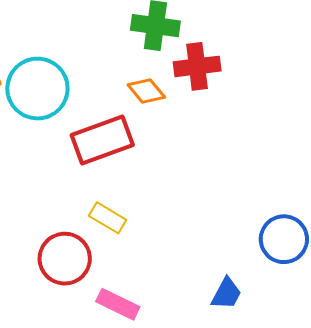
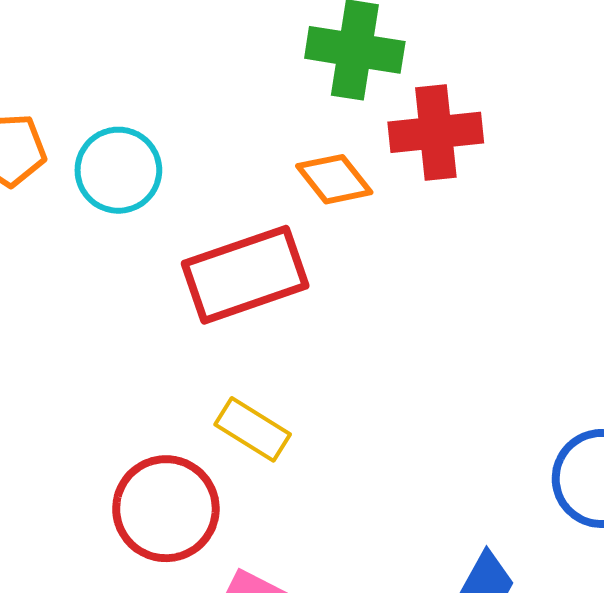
cyan circle: (37, 89) -> (118, 170), size x0.7

